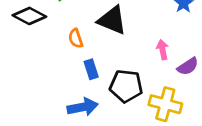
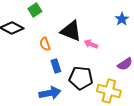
pink arrow: (163, 50) -> (91, 44), moved, turned -56

